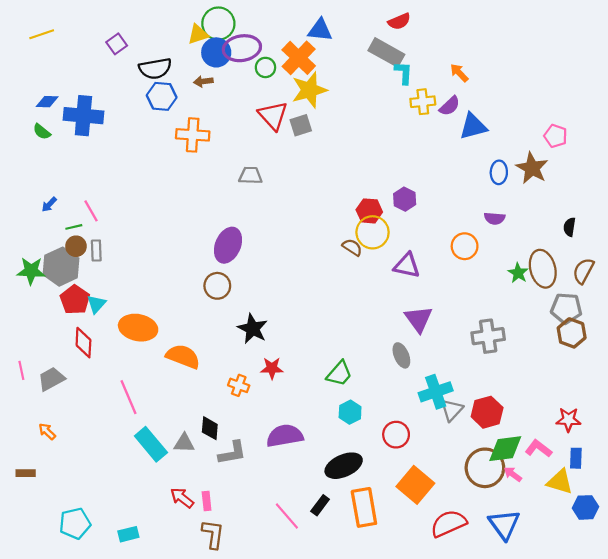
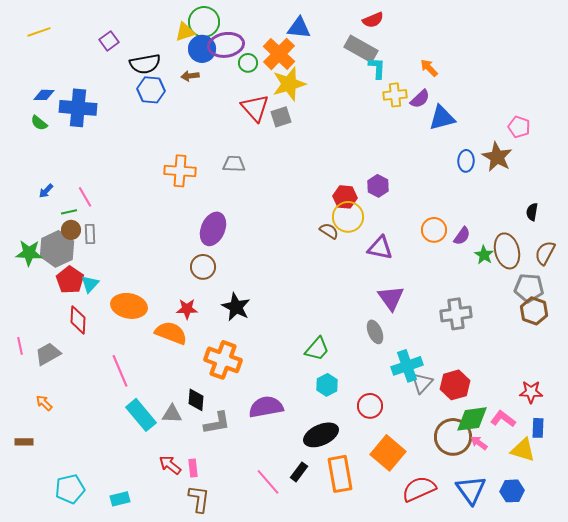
orange cross: (193, 135) -> (180, 171), moved
purple semicircle: (495, 218) -> (462, 236), moved, turned -60
red star: (272, 368) -> (187, 309), moved
orange cross: (239, 385) -> (223, 360), size x1.8
blue hexagon: (586, 507) -> (512, 491), moved

